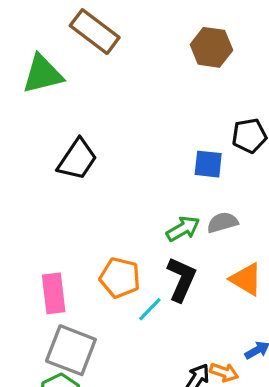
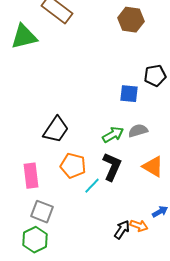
black trapezoid: (77, 159) -> (56, 130), moved
gray square: (71, 350) -> (42, 212), size x0.7

